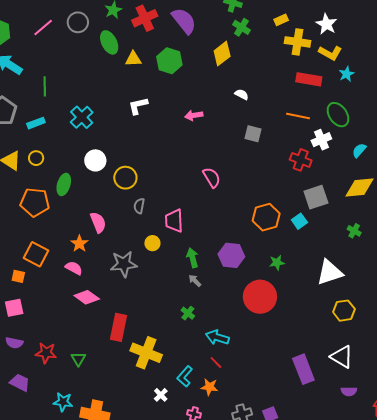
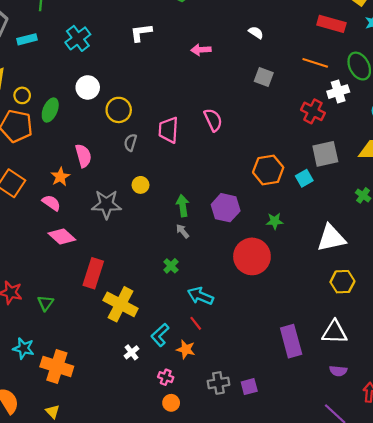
yellow circle: (36, 158) -> (22, 95), moved
pink trapezoid: (174, 221) -> (169, 130), moved
white triangle: (342, 357) -> (335, 332), turned -35

